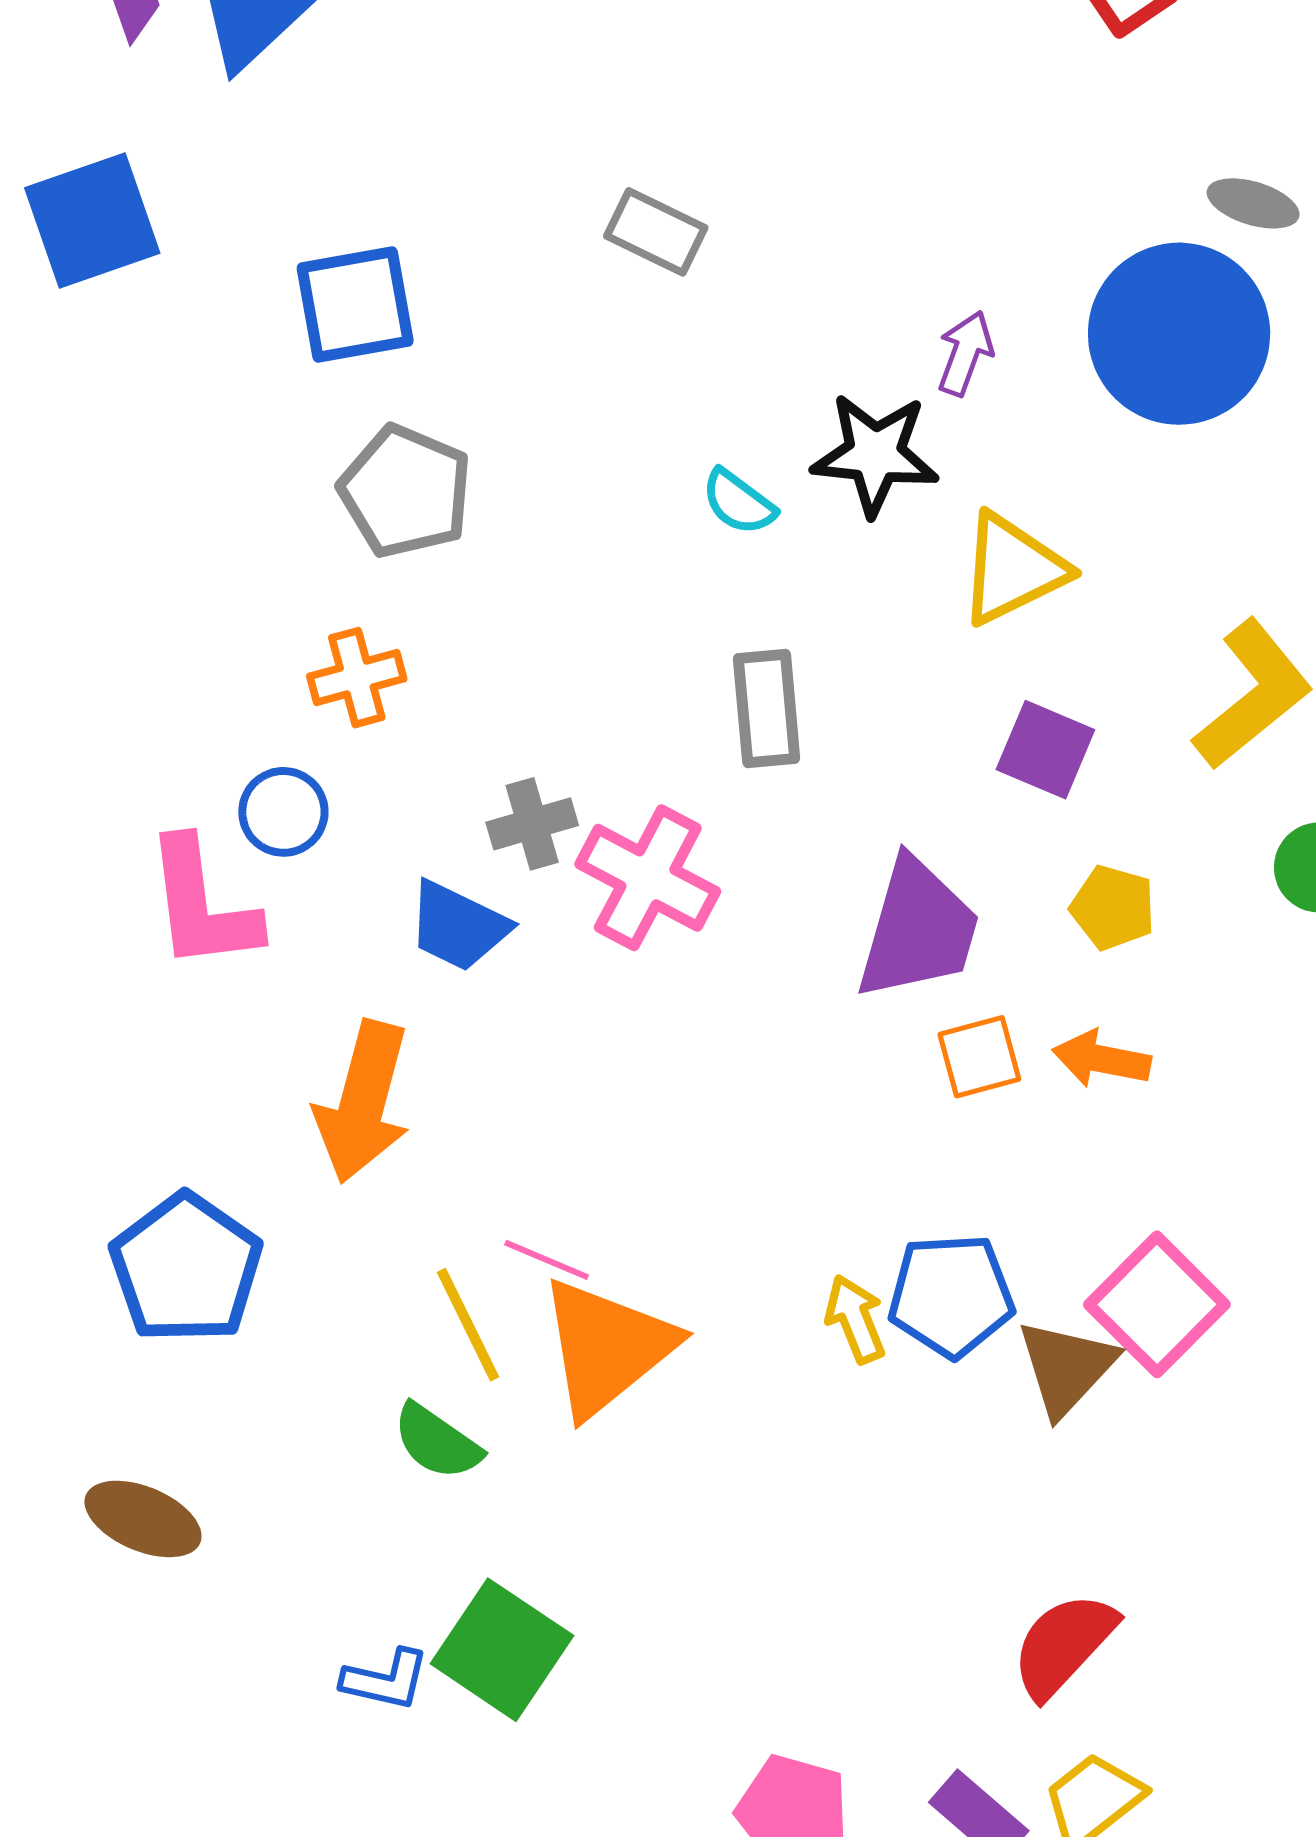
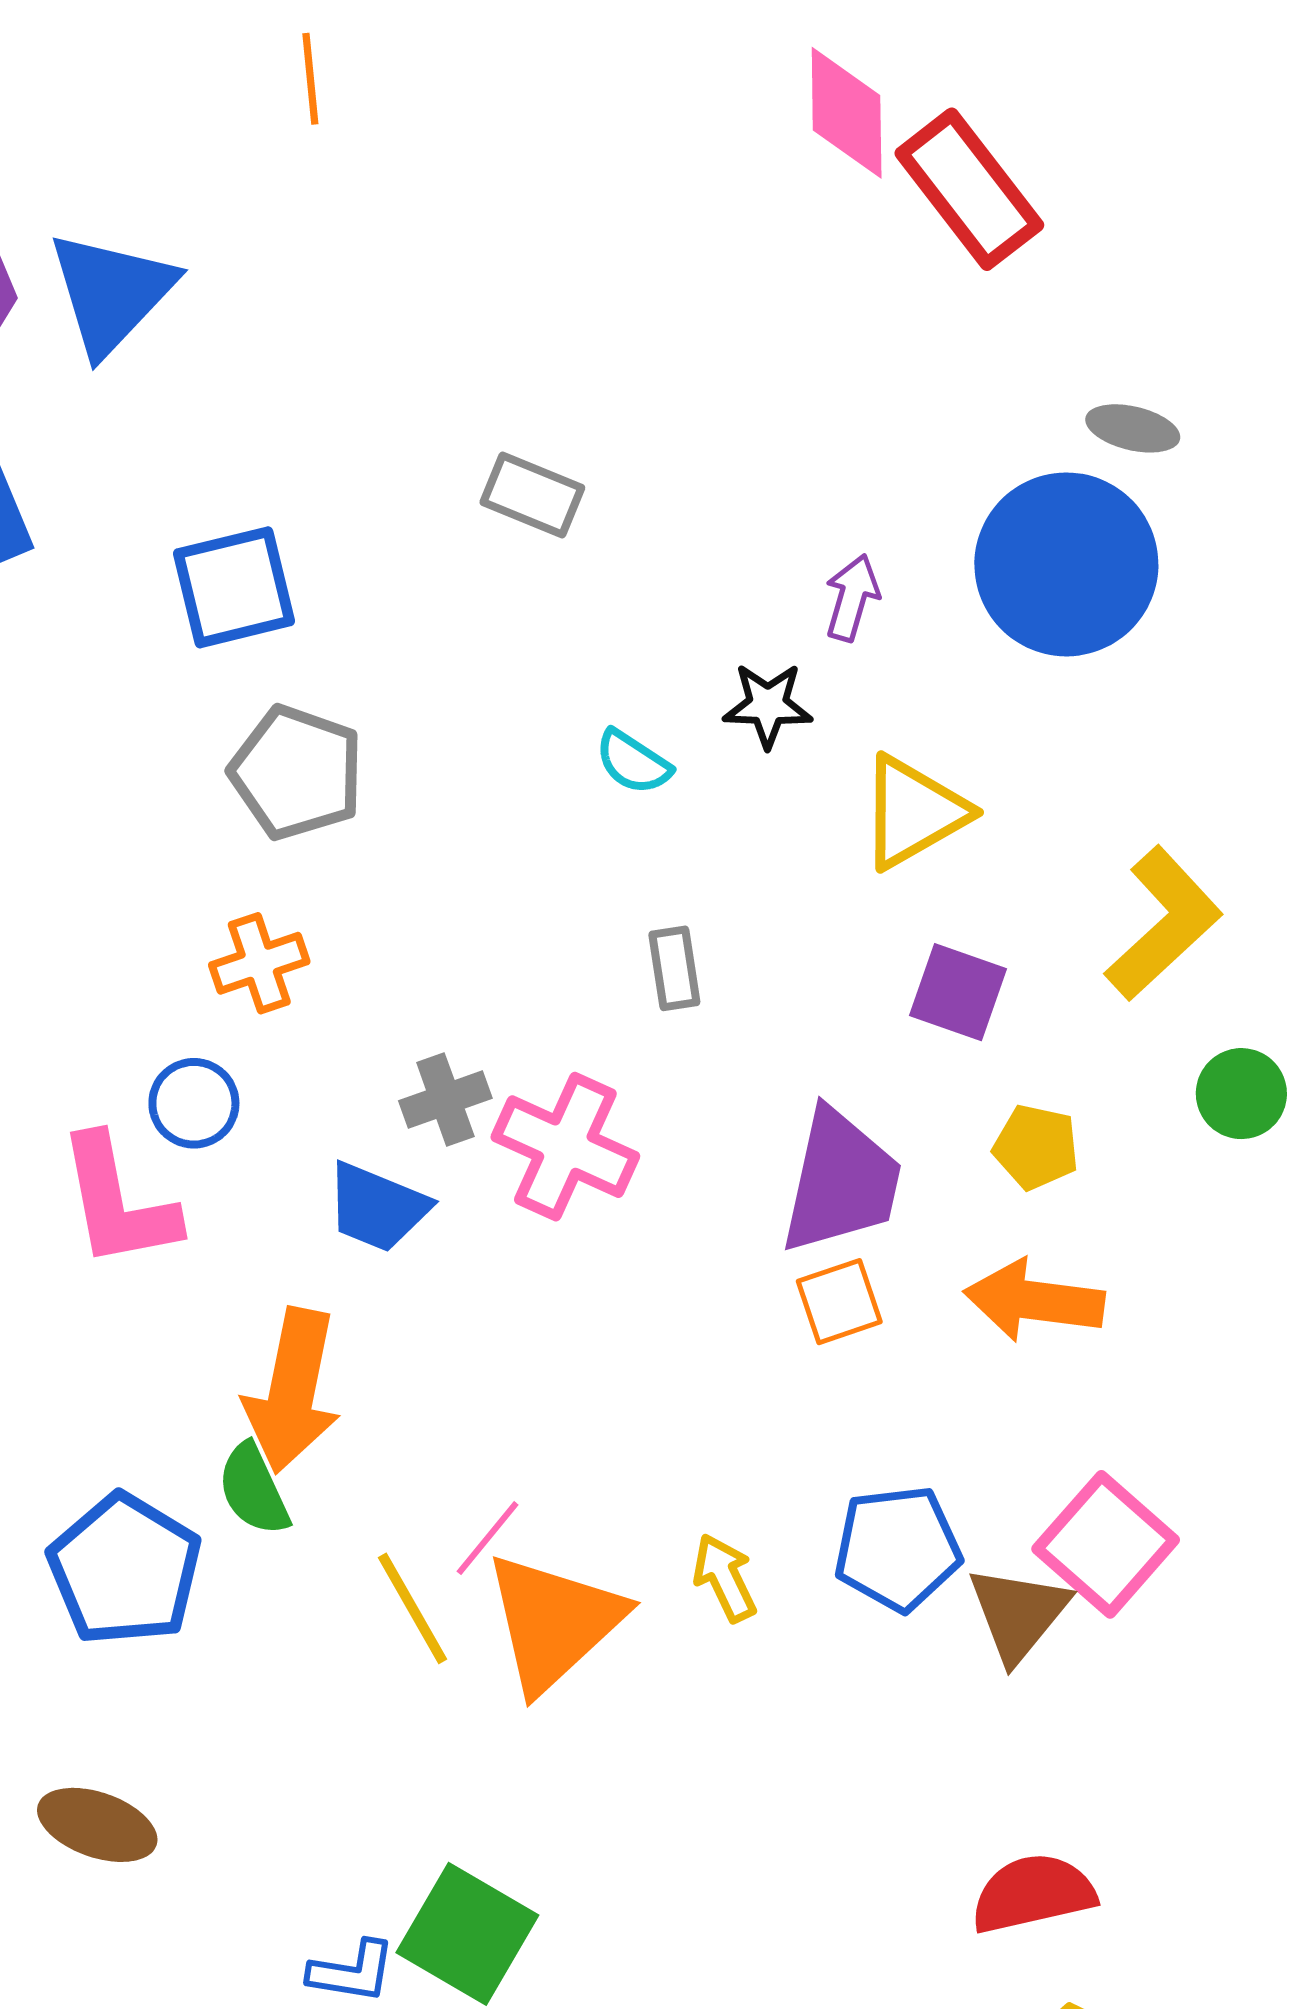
black star: (875, 454) -> (768, 705), size x0.7
gray rectangle: (767, 709) -> (674, 968), size x0.7
orange square: (979, 1057) -> (839, 1302), moved
orange arrow: (1102, 1059) -> (1034, 1301), size x1.4
pink line: (547, 1260) -> (488, 1538), turned -70
yellow arrow: (855, 1319) -> (725, 1578), moved
green semicircle: (437, 1442) -> (254, 1489), moved, turned 34
red semicircle: (1064, 1645) -> (1033, 1893), turned 38

